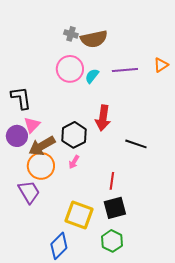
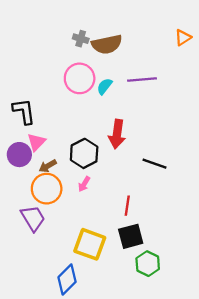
orange triangle: (161, 65) -> (183, 37), moved
brown arrow: (42, 146) -> (48, 166), size x0.6
green hexagon: (112, 241) -> (148, 264), moved

